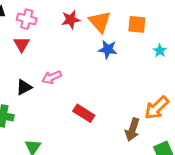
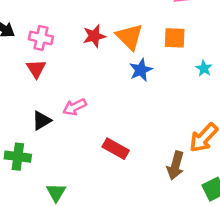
blue star: (108, 49) -> (141, 70), turned -30

